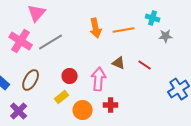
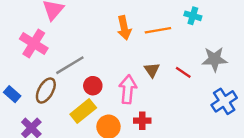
gray star: (166, 36) -> (215, 59), moved, size x1.5
gray line: (51, 42) -> (70, 65), moved
brown triangle: (119, 63) -> (152, 70), turned 32
yellow rectangle: (62, 97) -> (83, 111), size x1.5

